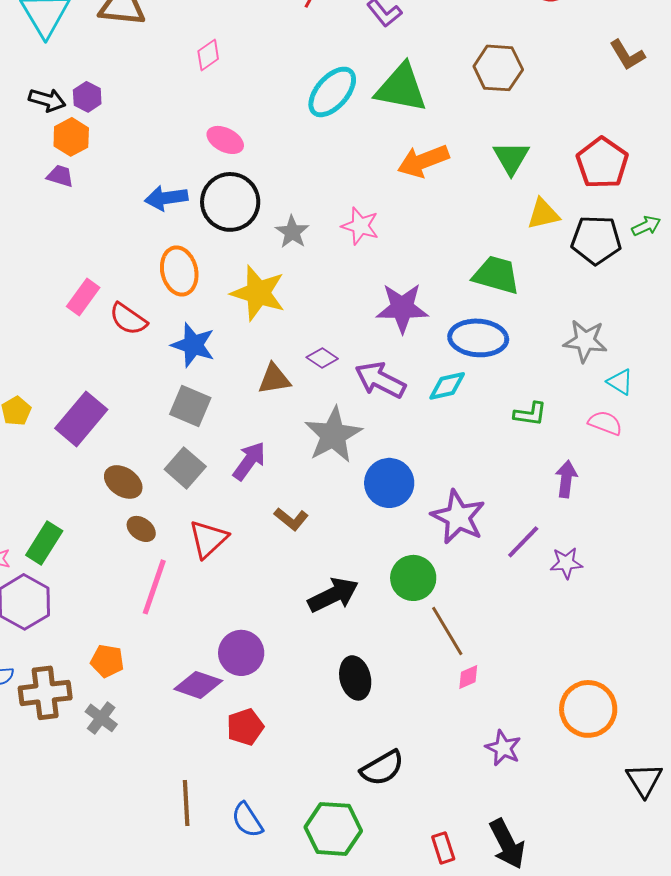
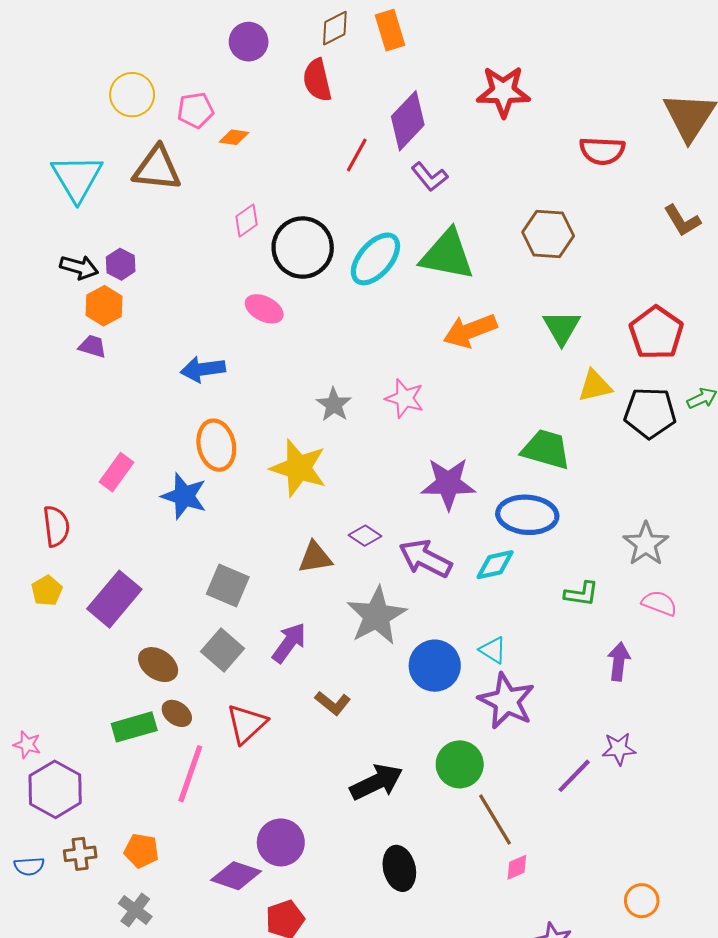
black circle: (230, 202) -> (303, 248), moved
red semicircle: (128, 319) -> (56, 526), moved, turned -132
gray star: (585, 341) -> (646, 544), moved, turned 30
blue star: (193, 345) -> (184, 496), moved
cyan triangle: (620, 382) -> (493, 650), moved
purple line: (523, 542) -> (574, 776), moved
green rectangle: (44, 543) -> (134, 727), moved, turned 42
brown cross: (45, 693) -> (80, 854), moved, size x0.6
orange circle: (588, 709) -> (642, 901), size x0.6

